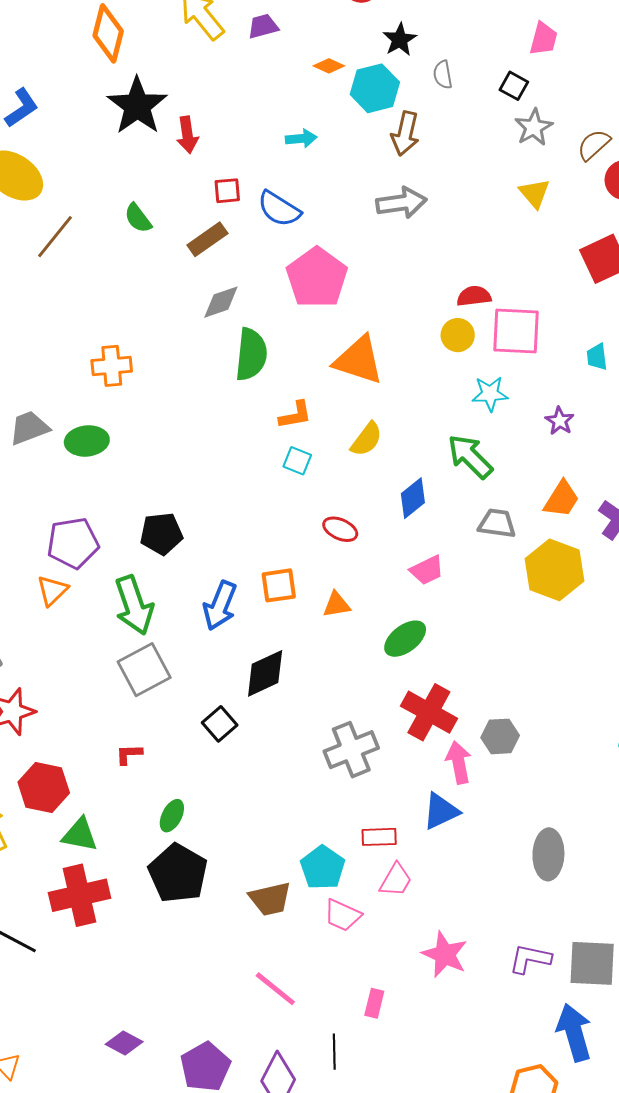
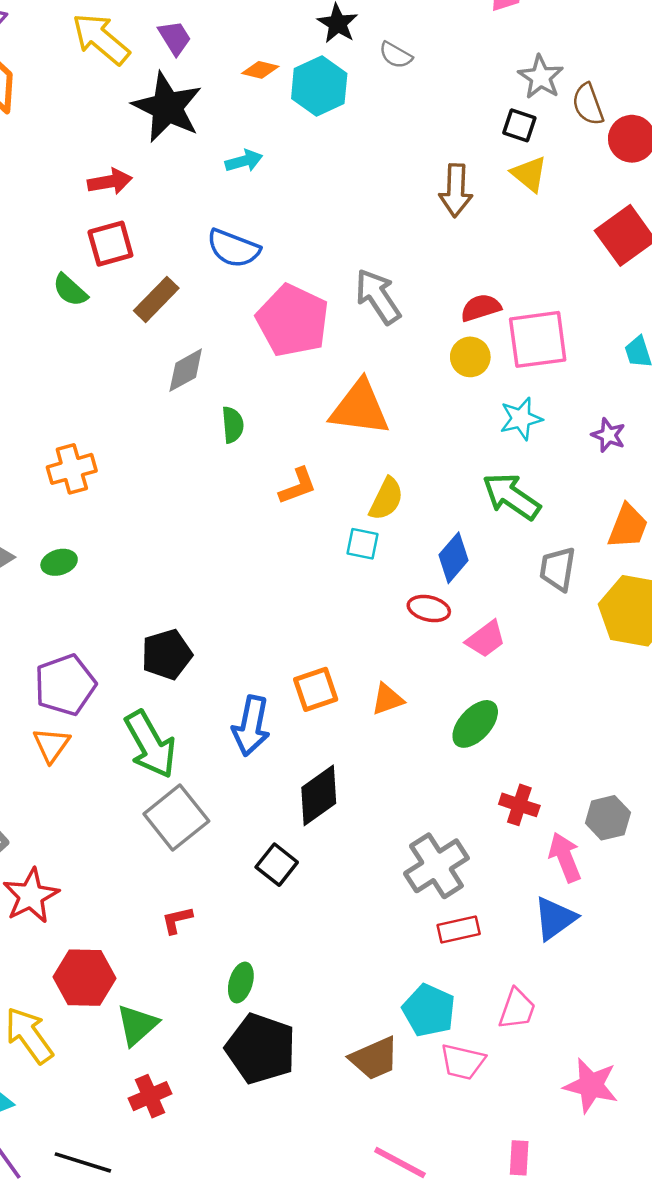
purple trapezoid: (263, 26) -> (175, 38), turned 84
gray semicircle: (443, 75) -> (396, 55), turned -40
black square: (514, 86) -> (519, 125), moved
black star: (137, 106) -> (167, 107), moved
gray star: (534, 127) -> (541, 77), moved
brown arrow: (405, 134) -> (456, 190), moved
red arrow: (187, 135) -> (110, 182), turned -81
brown semicircle: (594, 145) -> (588, 104), turned -57
red square: (227, 191) -> (110, 244), moved, size x1.4
gray arrow: (401, 203) -> (378, 296), moved, turned -105
green semicircle: (251, 354) -> (233, 425), size x0.6
green ellipse: (87, 441) -> (59, 562), size x0.7
cyan square: (297, 461) -> (363, 544), moved
gray trapezoid: (497, 523) -> (558, 569), turned -78
red ellipse: (340, 529) -> (429, 609), moved
red cross: (429, 712) -> (519, 805), size x0.6
green triangle: (80, 835) -> (137, 1025), turned -42
red rectangle: (379, 837) -> (459, 930), moved
red cross: (79, 895) -> (150, 1096), size x0.6

